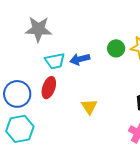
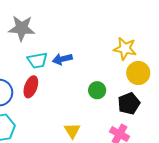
green circle: (116, 48) -> (97, 90), moved
yellow triangle: (89, 107) -> (72, 131), moved

